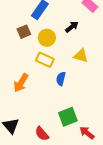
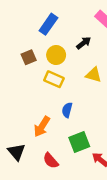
brown square: (24, 32) -> (29, 57), moved
blue semicircle: (61, 79) -> (67, 110), moved
orange arrow: (21, 83) -> (42, 127), moved

